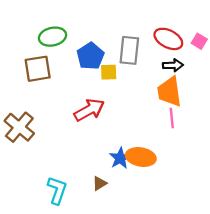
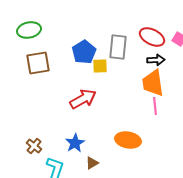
green ellipse: (53, 37) -> (29, 30), moved
brown cross: (19, 127) -> (34, 146), moved, size x0.6
blue star: (120, 158) -> (75, 143), moved

